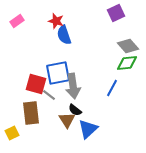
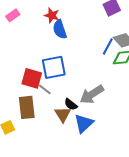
gray arrow: (73, 86) -> (92, 94), moved, turned 65
blue line: (112, 88) -> (108, 46), moved

